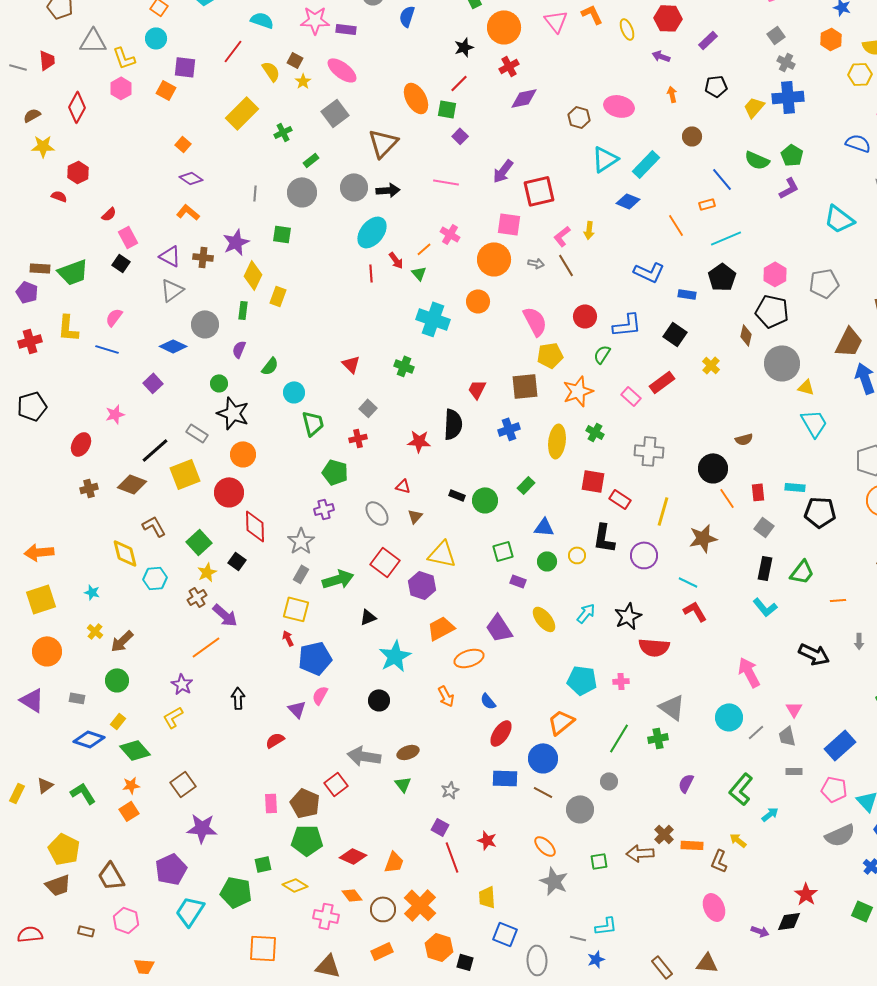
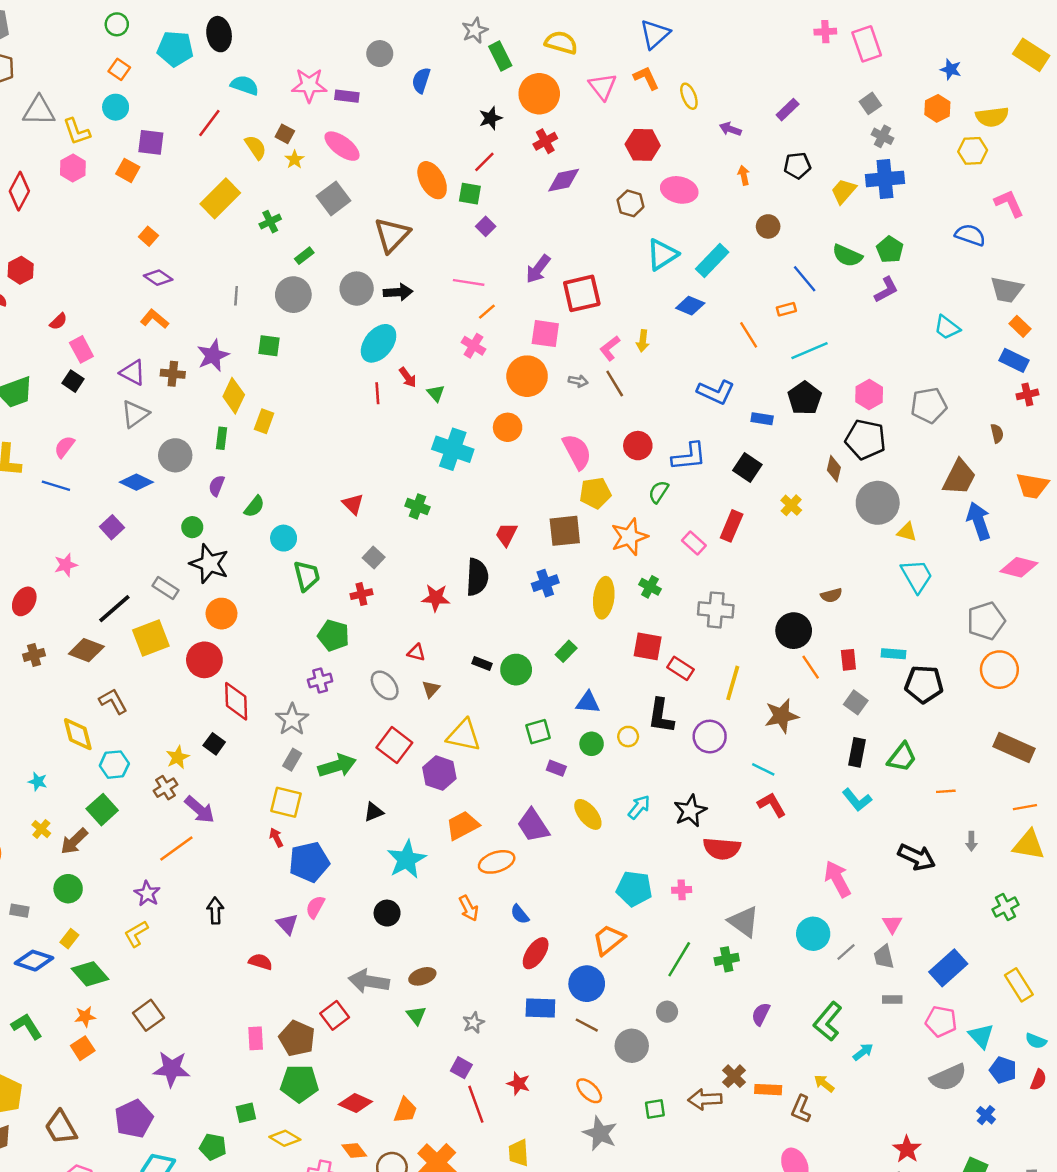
red hexagon: (668, 18) -> (643, 145), moved
cyan trapezoid: (839, 219) -> (947, 327), size x0.7
orange line: (424, 249) -> (487, 312), moved
red rectangle: (662, 382) -> (732, 526), turned -30
green square: (199, 542) -> (102, 810), moved
red semicircle: (275, 740) -> (260, 962), turned 48
green pentagon: (236, 892) -> (213, 1147), size x0.7

